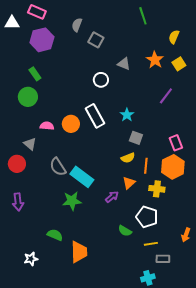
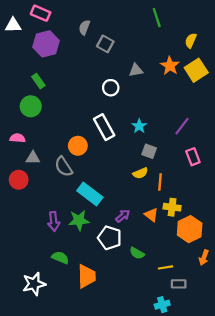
gray triangle: (124, 64) -> (136, 70), turned -32
yellow square: (179, 64) -> (196, 70), size x1.5
purple line: (166, 96) -> (182, 126), moved
orange circle: (71, 124) -> (78, 146), moved
pink semicircle: (47, 126) -> (18, 138), moved
gray triangle: (30, 144) -> (33, 158), turned -40
gray semicircle: (58, 167) -> (64, 167), moved
orange hexagon: (173, 167) -> (190, 229), moved
orange triangle: (129, 183) -> (151, 215), moved, turned -40
purple arrow: (18, 202) -> (54, 221), moved
white pentagon: (147, 217) -> (110, 238), moved
white star: (31, 259) -> (34, 284), size x1.5

